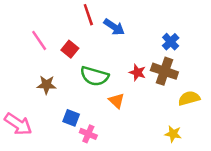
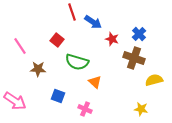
pink line: (39, 40) -> (20, 46), moved
red star: (137, 72) -> (112, 39), moved
pink cross: (88, 134) -> (85, 109), moved

